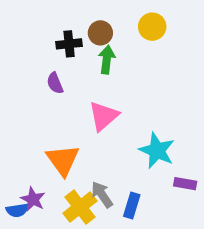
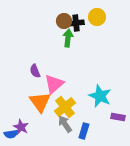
black cross: (69, 44) -> (76, 23), moved
purple semicircle: (55, 83) -> (35, 71), moved
pink triangle: (104, 116) -> (54, 84), moved
yellow cross: (80, 207) -> (65, 107), moved

